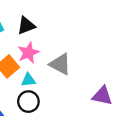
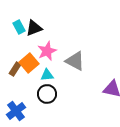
black triangle: (26, 25) -> (34, 28), moved

